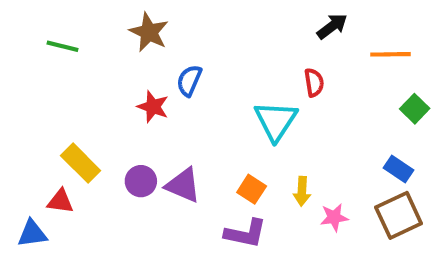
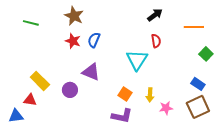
black arrow: (332, 26) -> (155, 15), moved
red star: (153, 107) -> (73, 41), moved
purple triangle: (183, 185) -> (91, 72), moved

